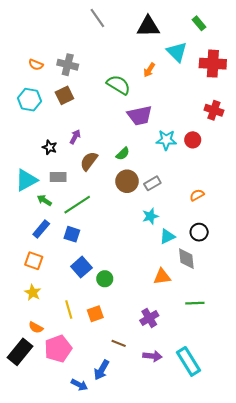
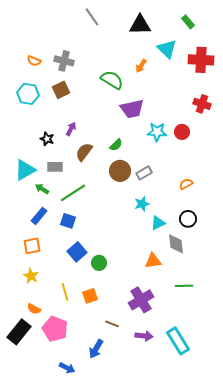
orange square: (34, 261) -> (32, 246), turned -30
purple cross: (149, 318) -> (141, 300), size x1.4
pink pentagon: (58, 349) -> (55, 329), turned -30
blue arrow: (79, 385) -> (67, 368), moved

